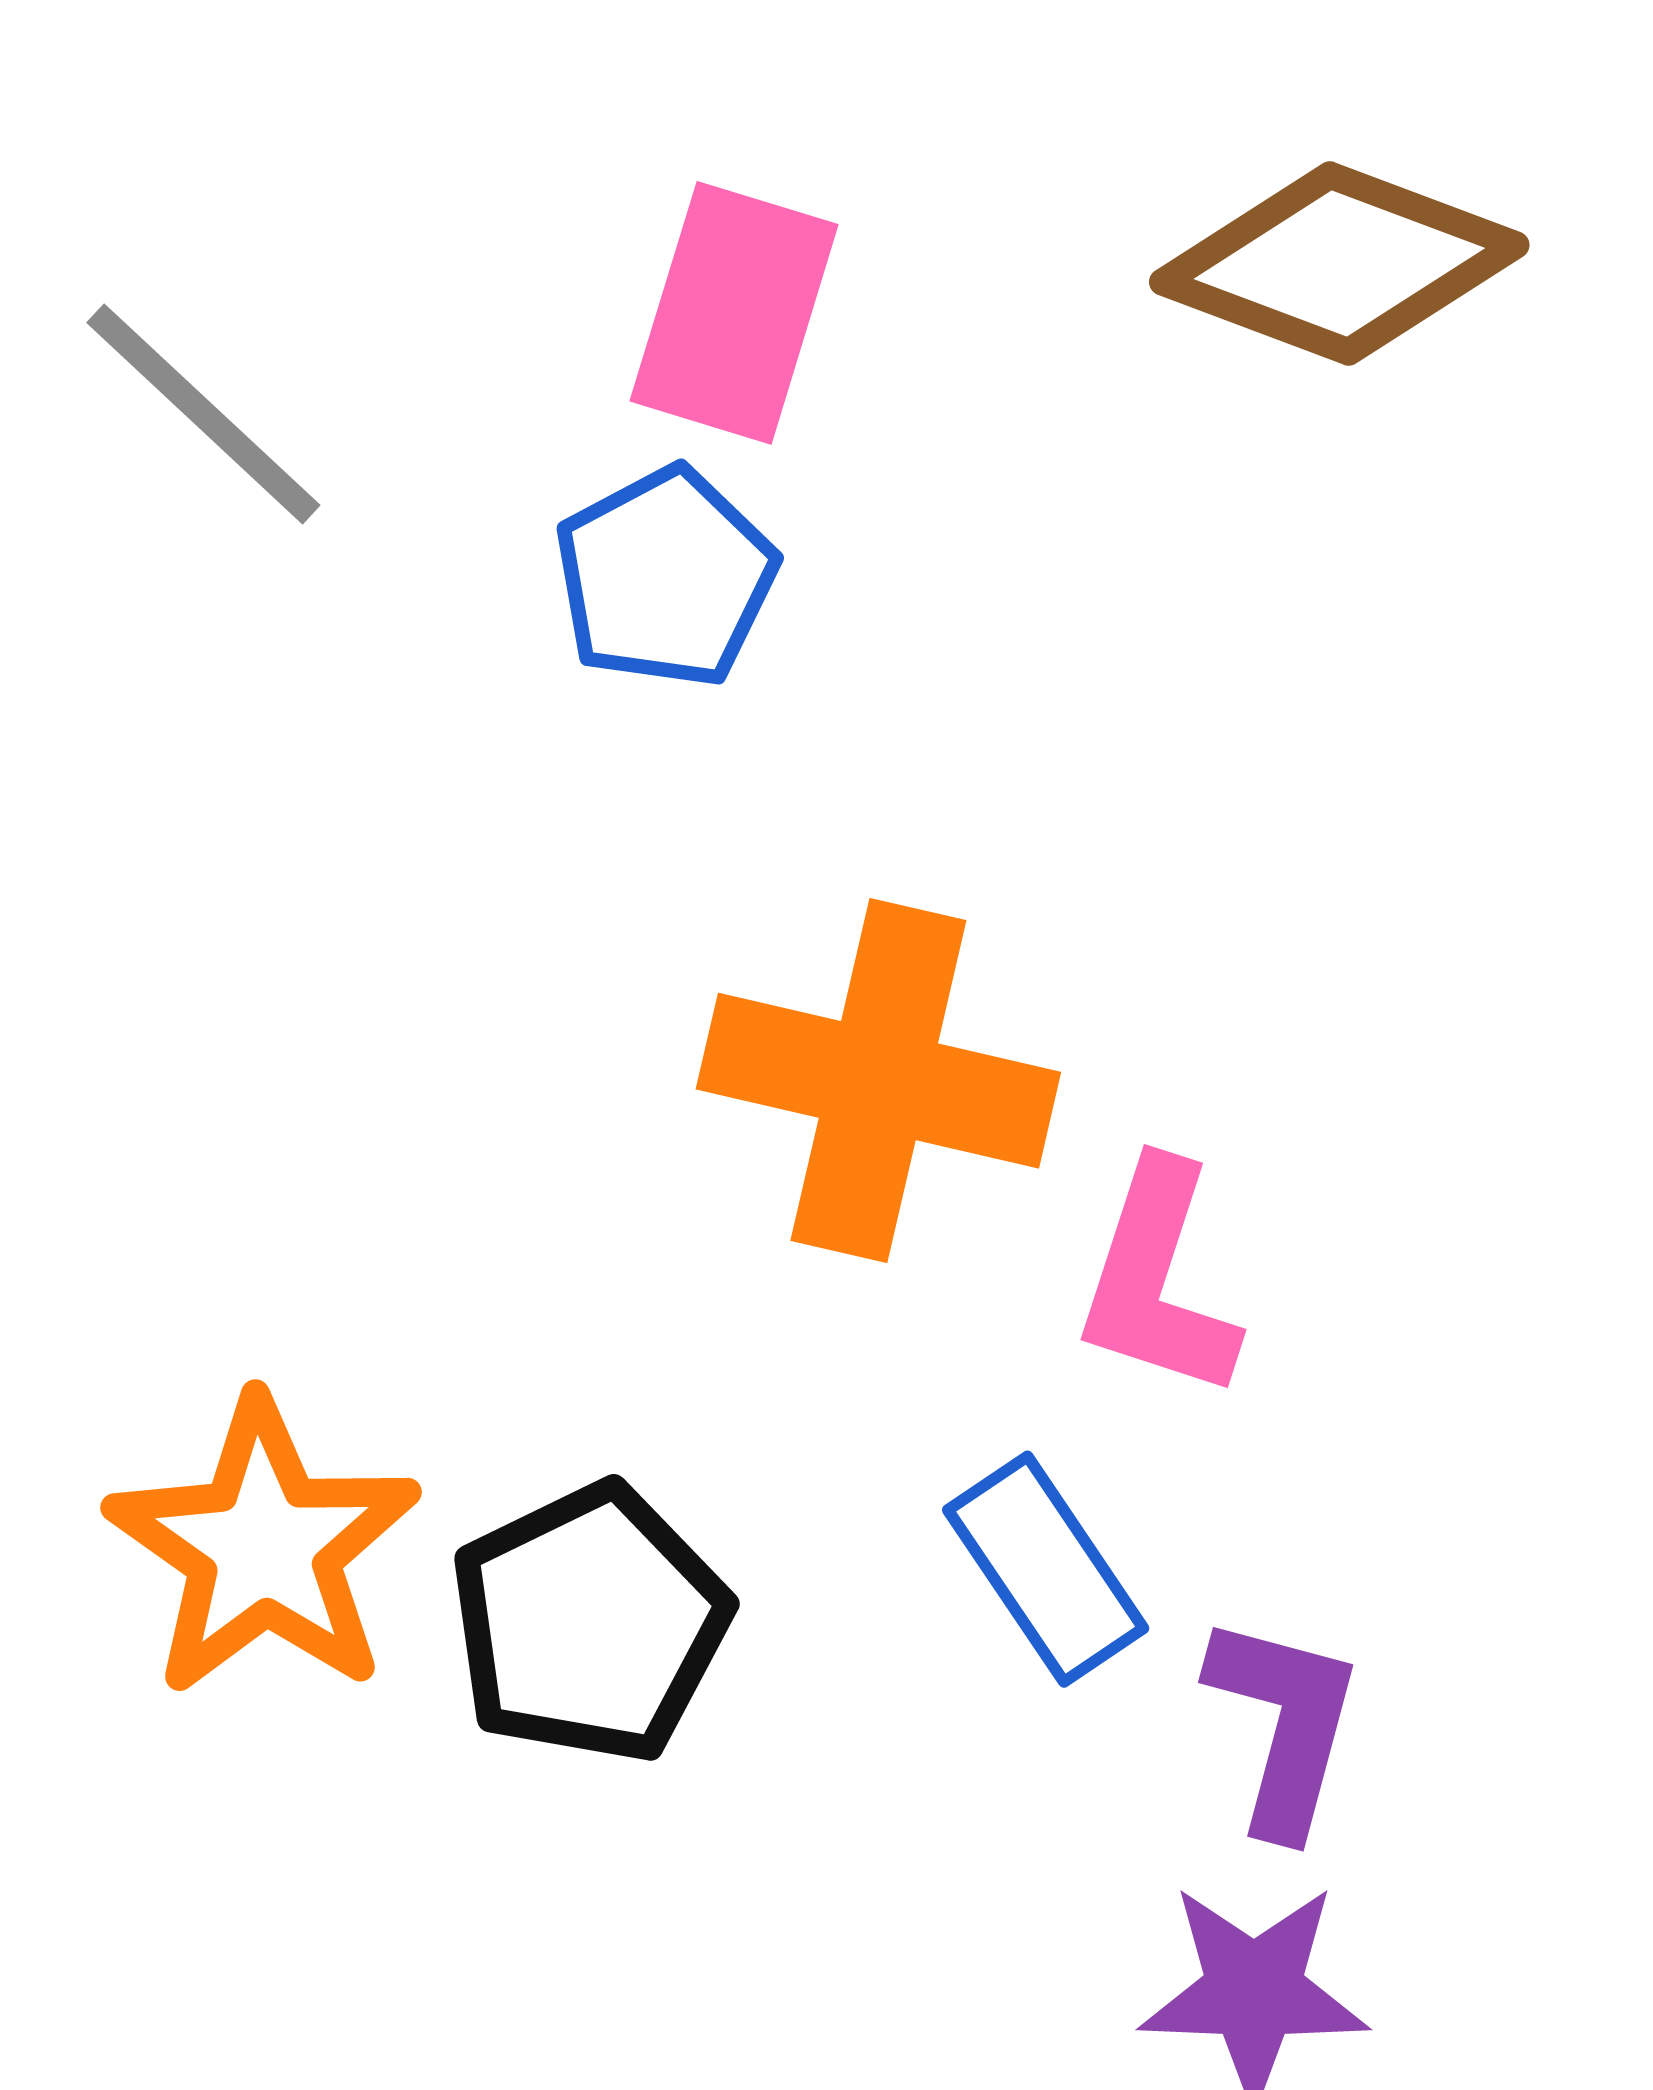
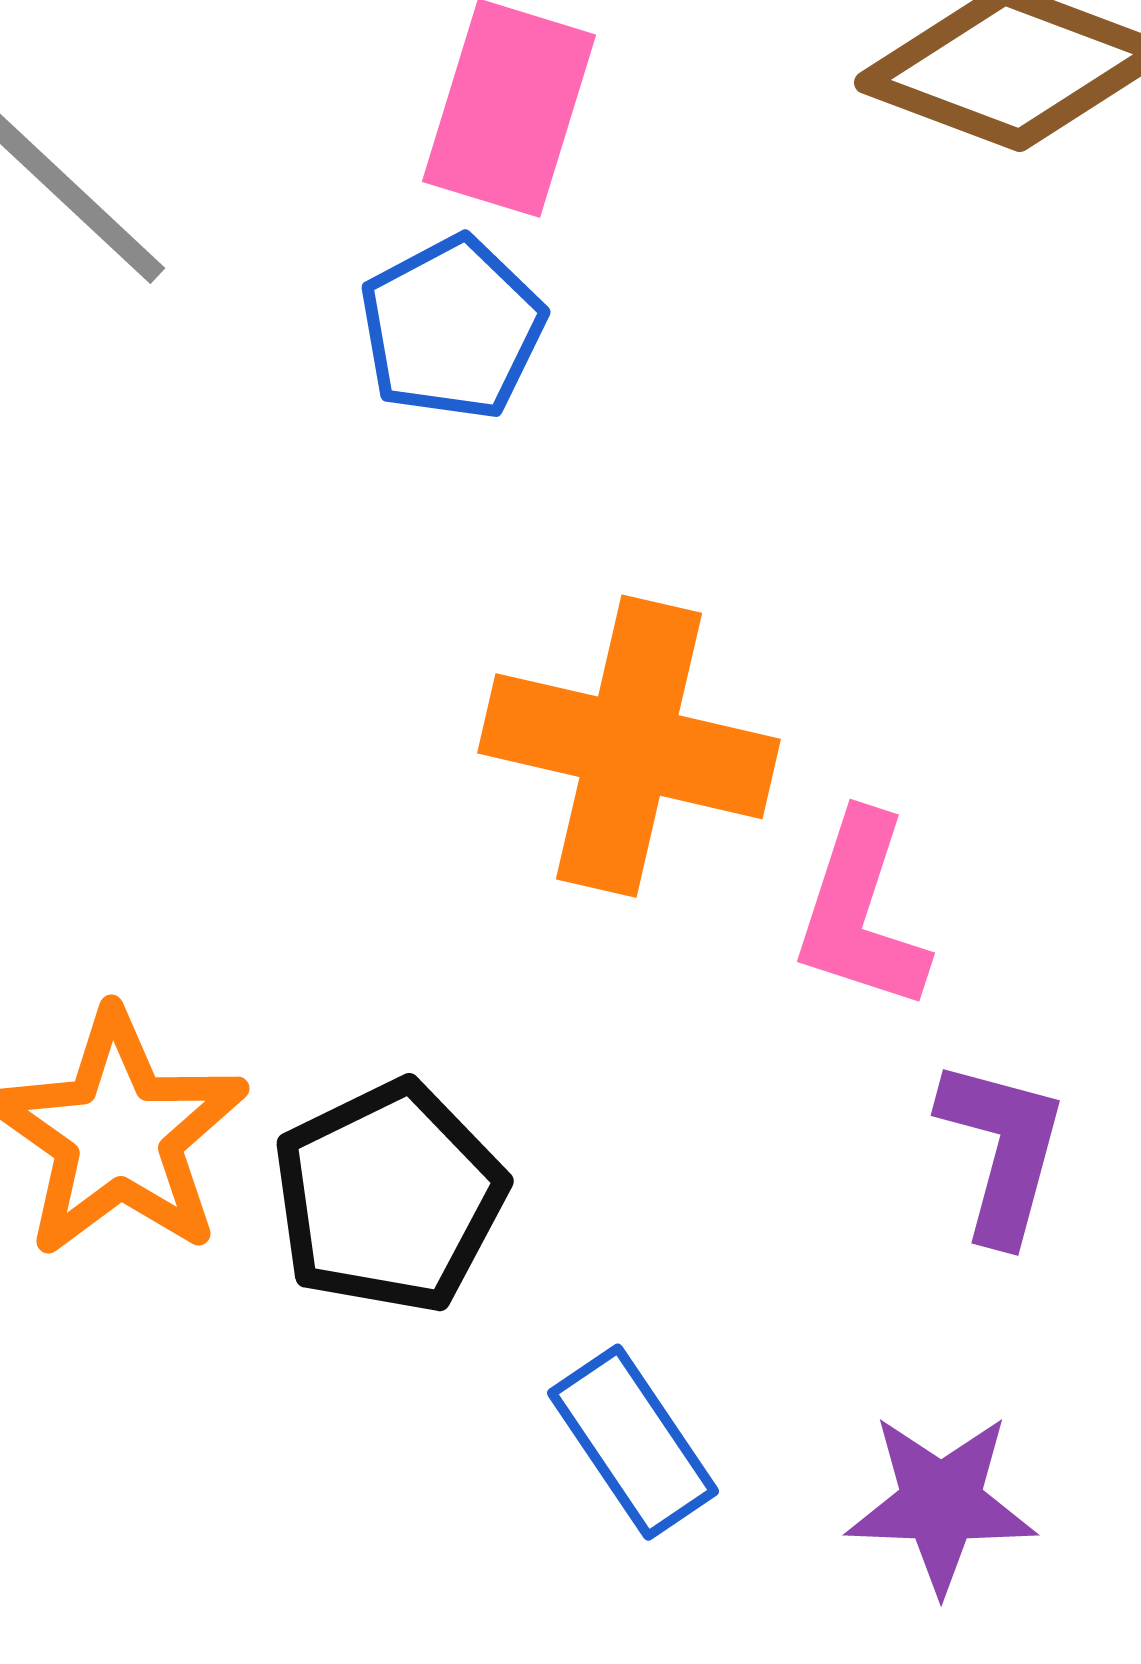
blue rectangle: (1046, 1569) -> (633, 1442), moved
purple L-shape: (1284, 1724) -> (1002, 1150), moved

